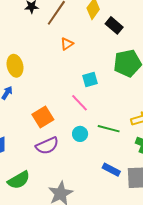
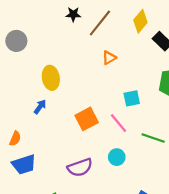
orange square: (43, 117) -> (87, 119), moved
green line: (109, 129) -> (153, 138), moved

